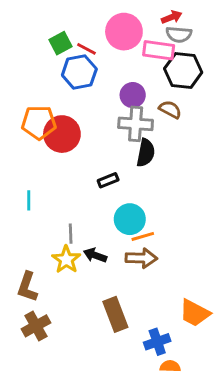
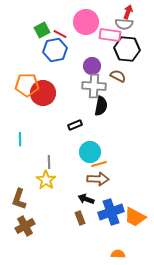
red arrow: (172, 17) -> (128, 12), moved, turned -48
black arrow: (95, 255) -> (86, 199), moved
brown rectangle: (115, 314) -> (80, 218), size x0.6
blue cross: (157, 342) -> (111, 212), moved, size x1.4

